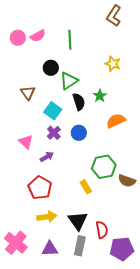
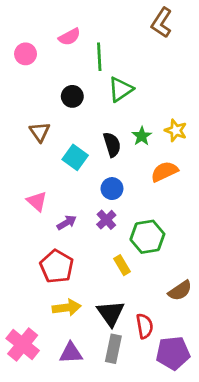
pink semicircle: (38, 36) -> (69, 37), moved
yellow star: (113, 64) -> (176, 130), moved
green triangle: (69, 81) -> (120, 89), moved
purple cross: (54, 133) -> (106, 220), moved
brown semicircle: (127, 181) -> (180, 291), moved, turned -54

